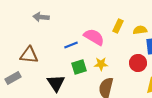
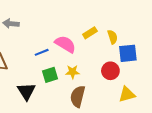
yellow rectangle: (118, 26) -> (90, 33), turned 32
yellow semicircle: (140, 30) -> (112, 37), turned 80

